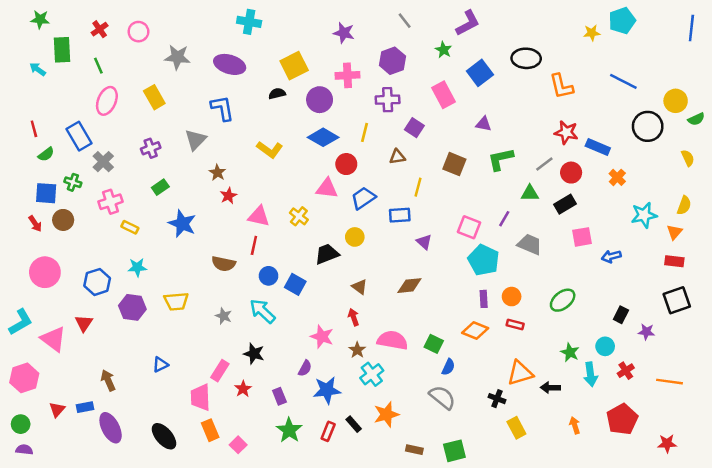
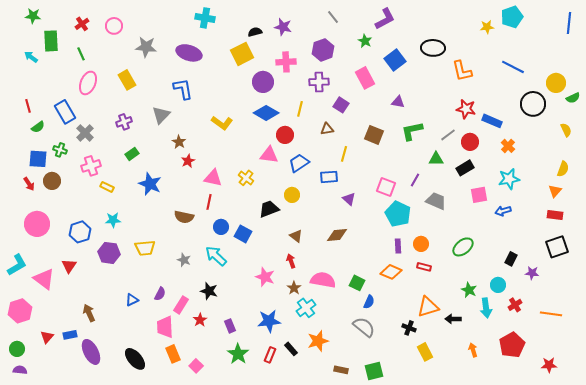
black semicircle: (277, 94) -> (255, 32), moved
cyan star: (644, 215) -> (509, 179), moved
purple semicircle: (305, 368) -> (160, 294), moved

